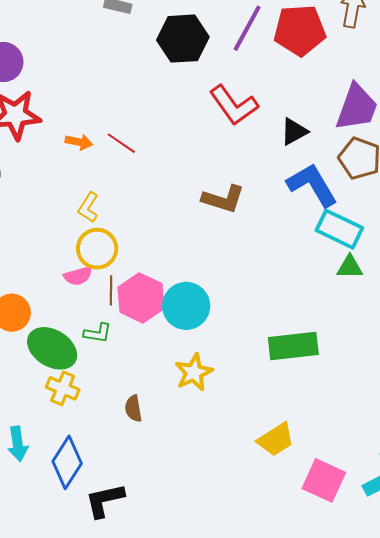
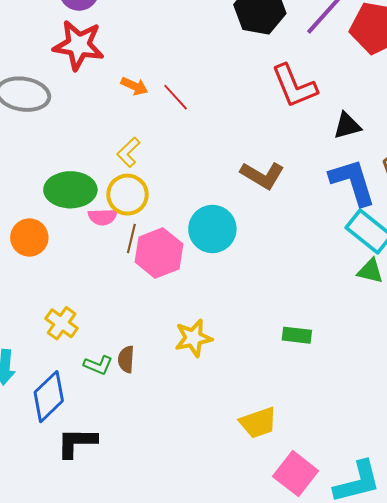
cyan circle: (186, 306) -> (212, 229), moved
green L-shape: (98, 333) -> (98, 365), moved
green rectangle: (293, 346) -> (297, 335), size x0.6
green ellipse: (52, 348) -> (70, 190), moved, turned -45

